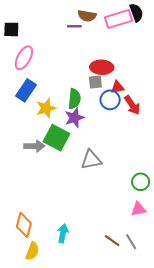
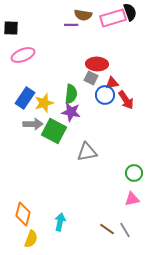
pink ellipse: (24, 58) -> (23, 55), turned 40
gray square: (95, 82) -> (91, 78), turned 32
blue rectangle: (26, 90) -> (25, 98), moved
purple star: (74, 118) -> (71, 112), turned 30
gray arrow: (34, 146) -> (33, 124), moved

